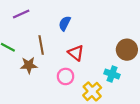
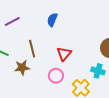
blue semicircle: (65, 23) -> (52, 20), moved
red triangle: (76, 53) -> (64, 54), turned 35

